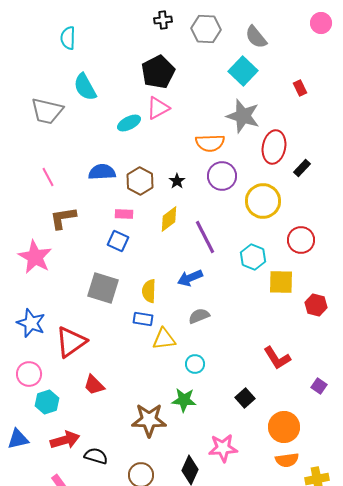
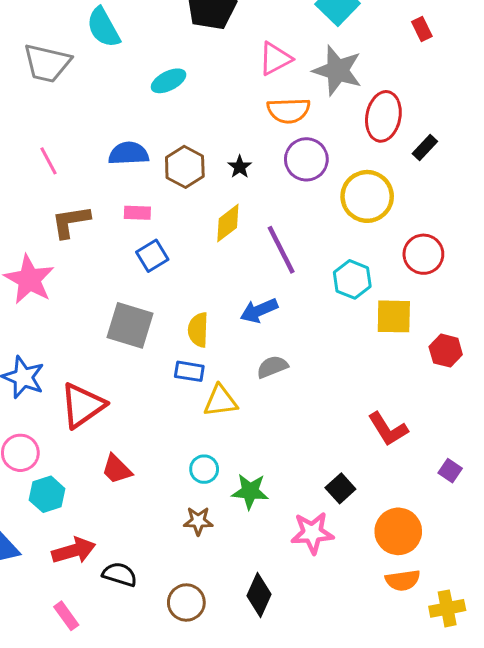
pink triangle: (158, 108) -> (275, 59), moved
pink rectangle: (124, 214) -> (137, 213), moved
blue square: (118, 241) -> (152, 256), turned 35
cyan circle: (195, 364) -> (204, 469), moved
brown star: (149, 420) -> (198, 521), size x0.6
pink star: (223, 448) -> (312, 533), moved

